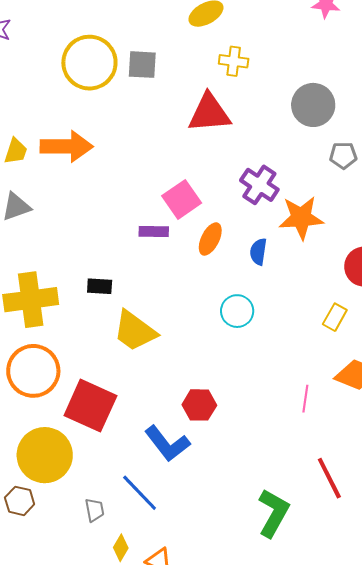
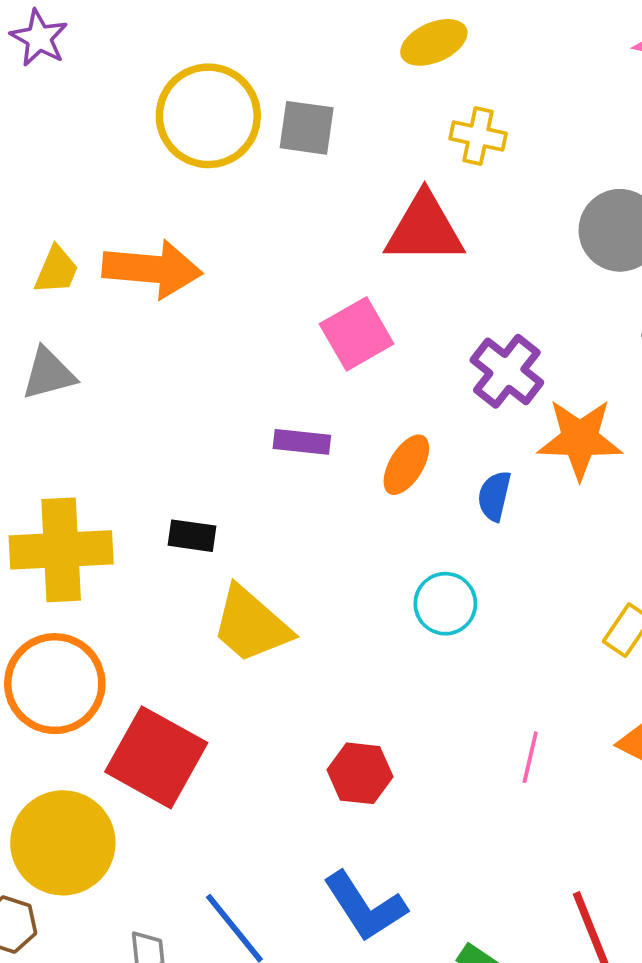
pink square: (182, 199) -> (357, 334), moved
pink line: (305, 399) -> (530, 757), moved
blue L-shape: (167, 444) -> (365, 906), moved

